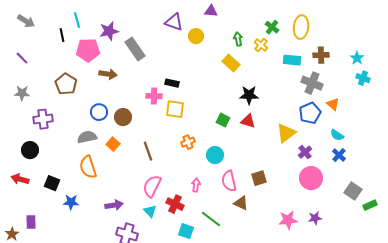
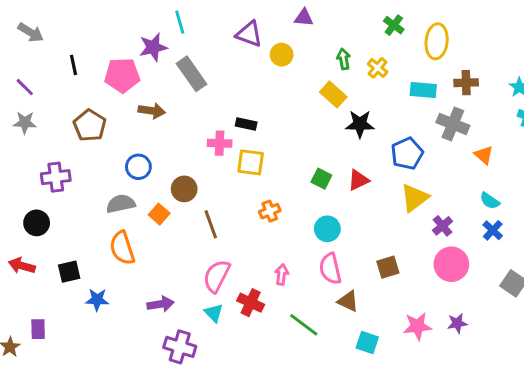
cyan line: (77, 20) -> (180, 22), moved
green cross: (272, 27) -> (394, 25), moved
black line: (62, 35) -> (73, 65), moved
gray star: (22, 93) -> (25, 123), moved
black star: (249, 95) -> (360, 124), moved
blue pentagon: (310, 113) -> (407, 154), moved
brown circle: (123, 117) -> (184, 189), moved
red triangle: (248, 121) -> (358, 180), turned -42
cyan circle: (215, 155) -> (327, 229), moved
brown square: (259, 178) -> (388, 267), moved
black square: (52, 183) -> (69, 272), turned -35
cyan square: (186, 231) -> (367, 342), moved

